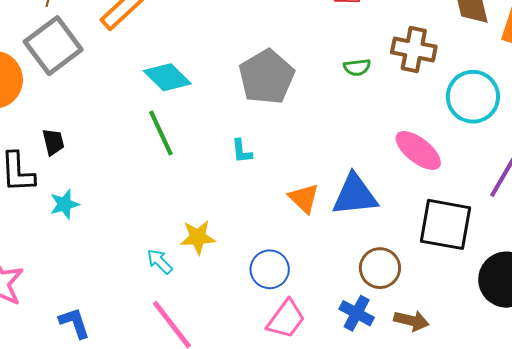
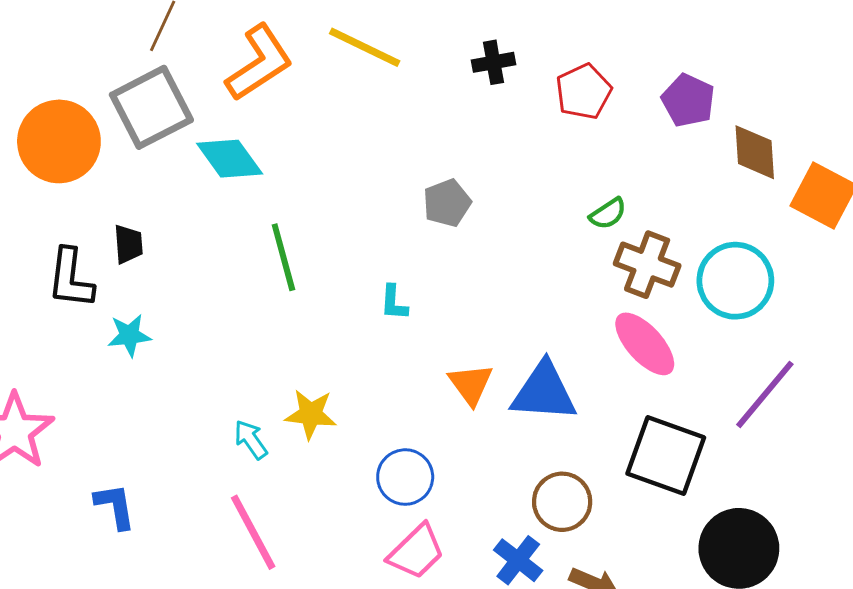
brown cross: (414, 49) -> (647, 265), moved
green semicircle: (357, 67) -> (608, 214), moved, turned -36
cyan diamond: (167, 77) -> (230, 159), moved
gray pentagon: (267, 77) -> (447, 203), size x0.6

